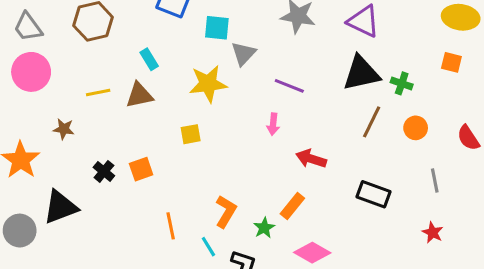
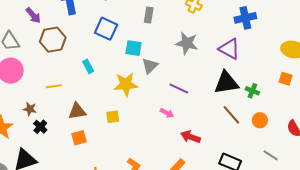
brown triangle: (139, 95) -> (77, 111), moved
brown line: (372, 122) -> (231, 115), turned -70
pink arrow: (273, 124) -> (167, 113), turned -72
black cross: (104, 171) -> (40, 127), moved
gray line: (435, 181) -> (271, 155), turned -49

